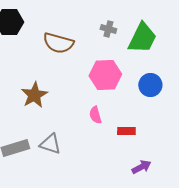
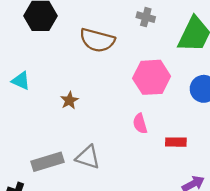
gray cross: (108, 29) -> (146, 17), moved
brown star: (34, 95) -> (69, 100), size x0.6

